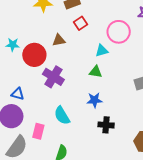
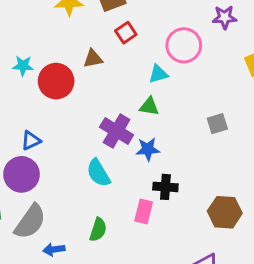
purple cross: (53, 77) -> (117, 131), moved
blue triangle: (18, 94) -> (31, 140), turned -40
pink rectangle: (38, 131) -> (144, 211), moved

